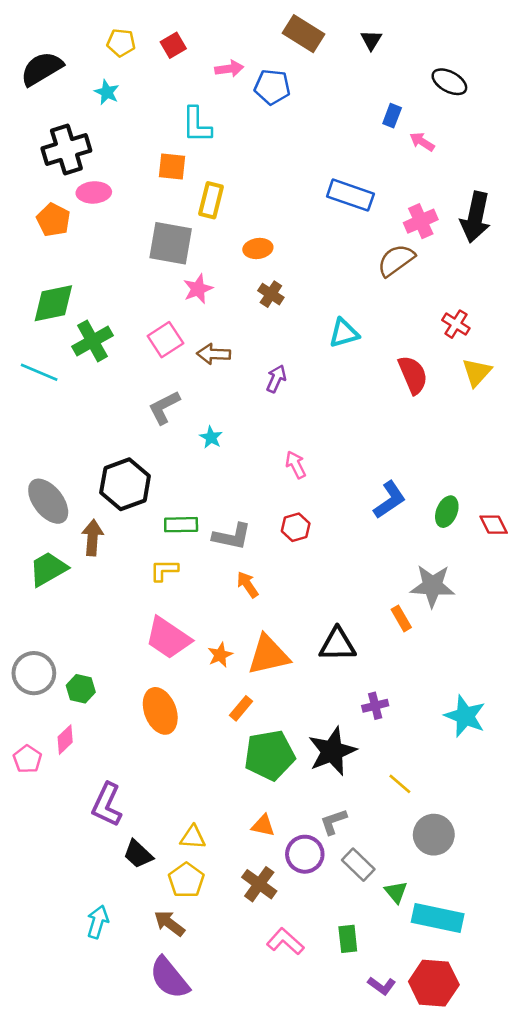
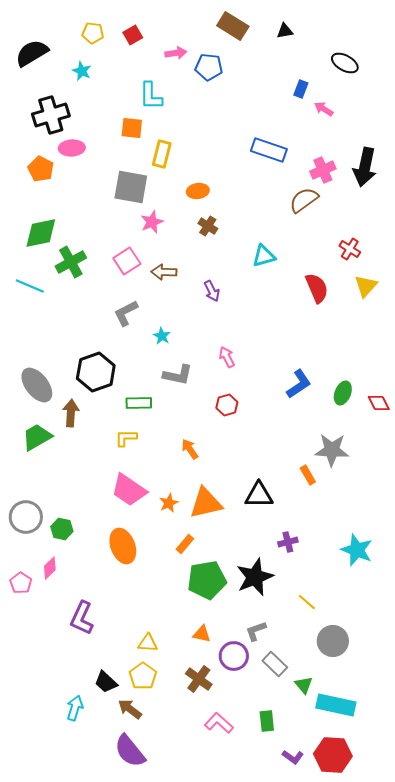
black triangle: (371, 40) -> (285, 31), turned 48
purple arrow: (276, 379) -> (212, 291), turned 130
gray L-shape: (232, 536) -> (178, 375), moved
black trapezoid: (138, 854) -> (106, 682), moved

